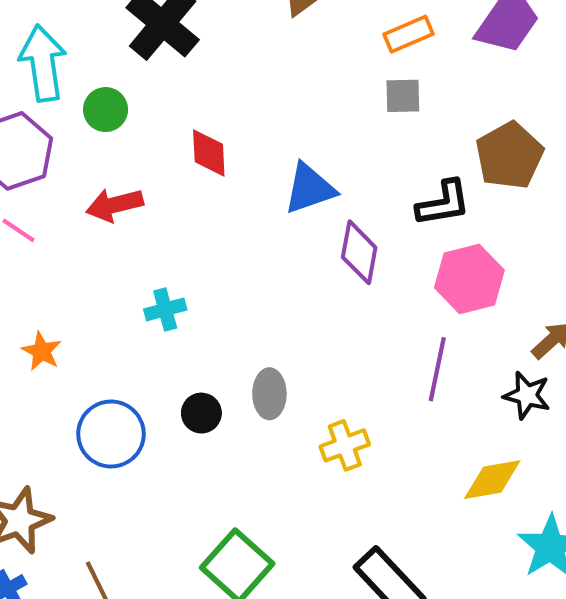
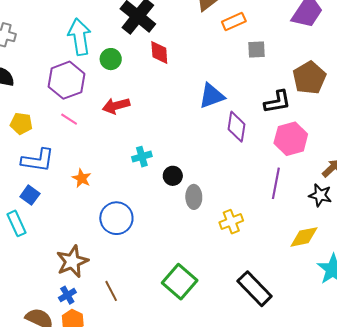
orange rectangle: (409, 34) -> (234, 21), moved
red diamond: (209, 153) -> (159, 53), moved
black circle: (201, 413) -> (173, 176), moved

